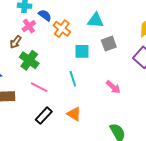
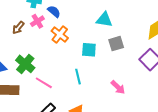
orange cross: (62, 29) -> (60, 35), moved
brown arrow: (16, 42) -> (18, 28), moved
green cross: (29, 60) -> (25, 64), moved

